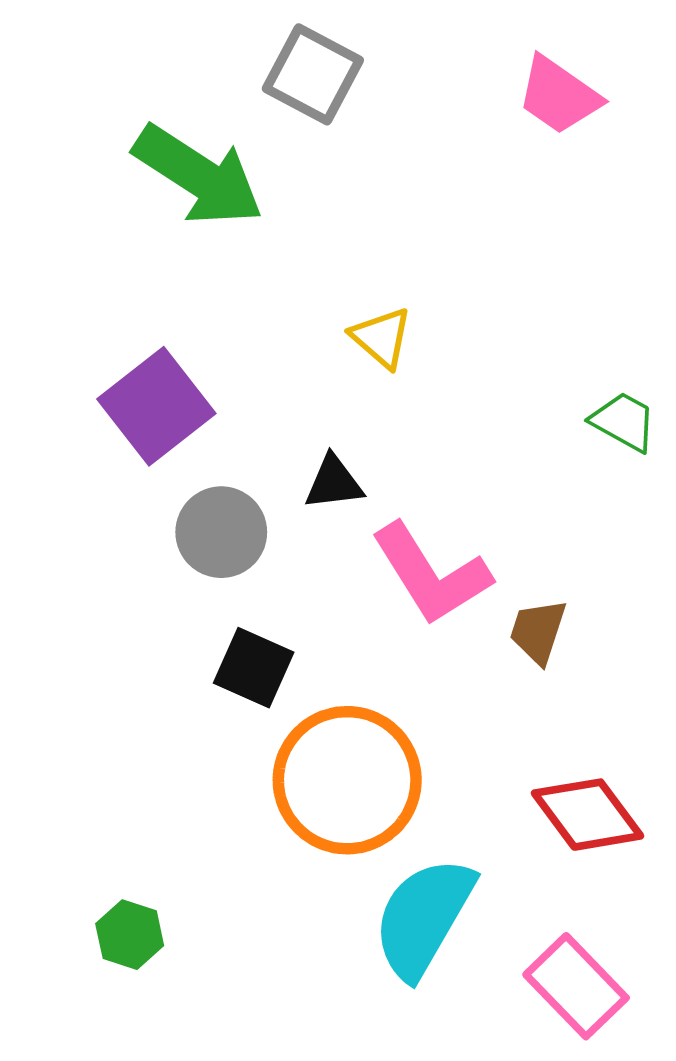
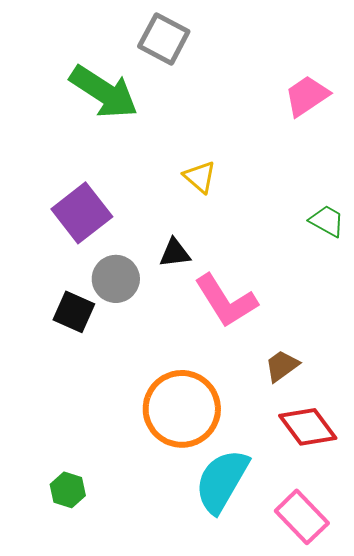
pink trapezoid: (559, 95) -> (307, 96), moved, turned 111
brown trapezoid: (538, 631) -> (282, 366), moved, turned 36
black square: (254, 668) -> (74, 312), moved

